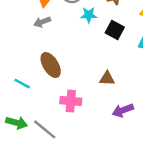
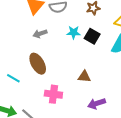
cyan star: (89, 15) -> (74, 32), moved
gray arrow: (42, 22) -> (40, 34), moved

